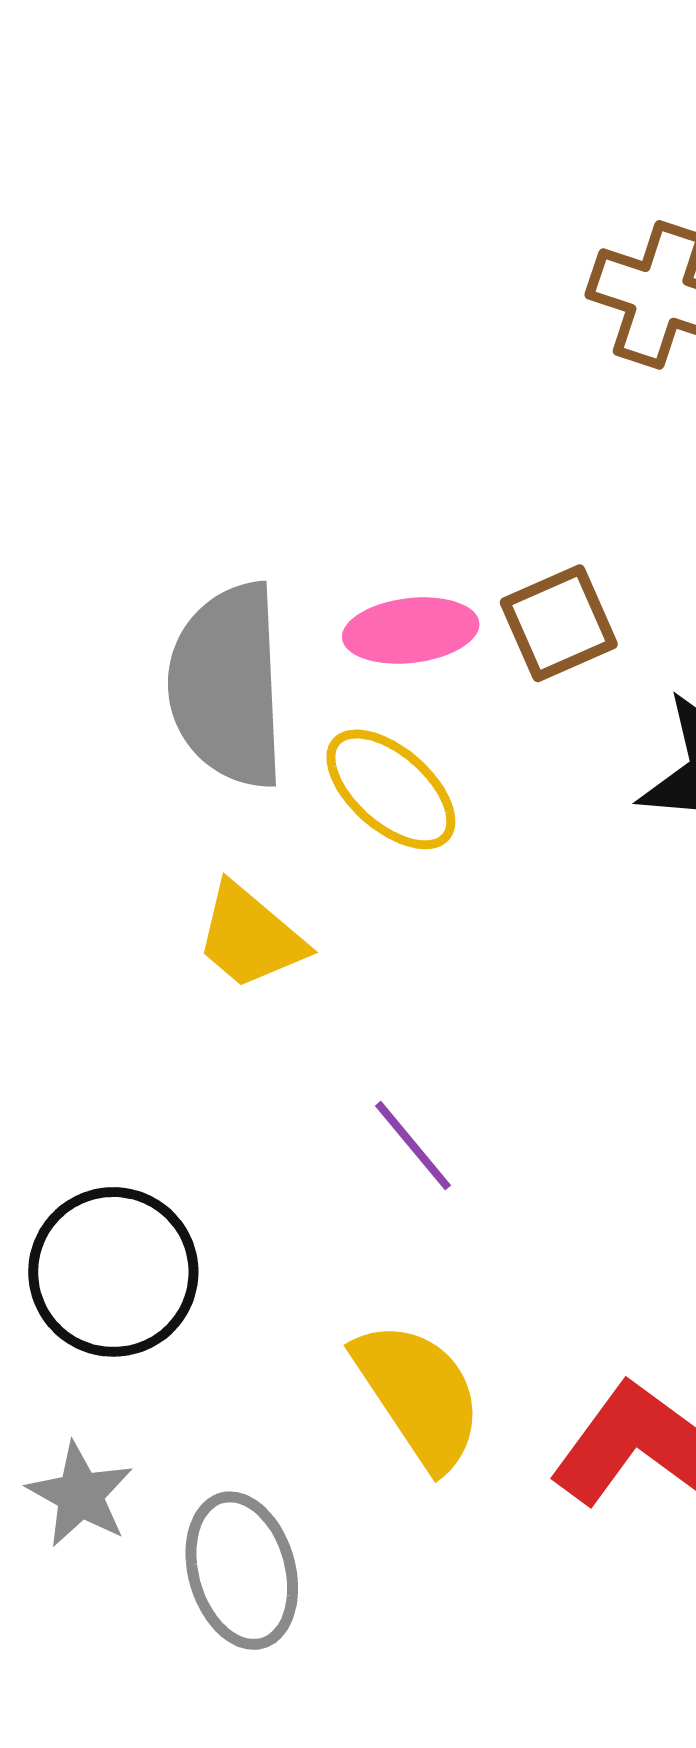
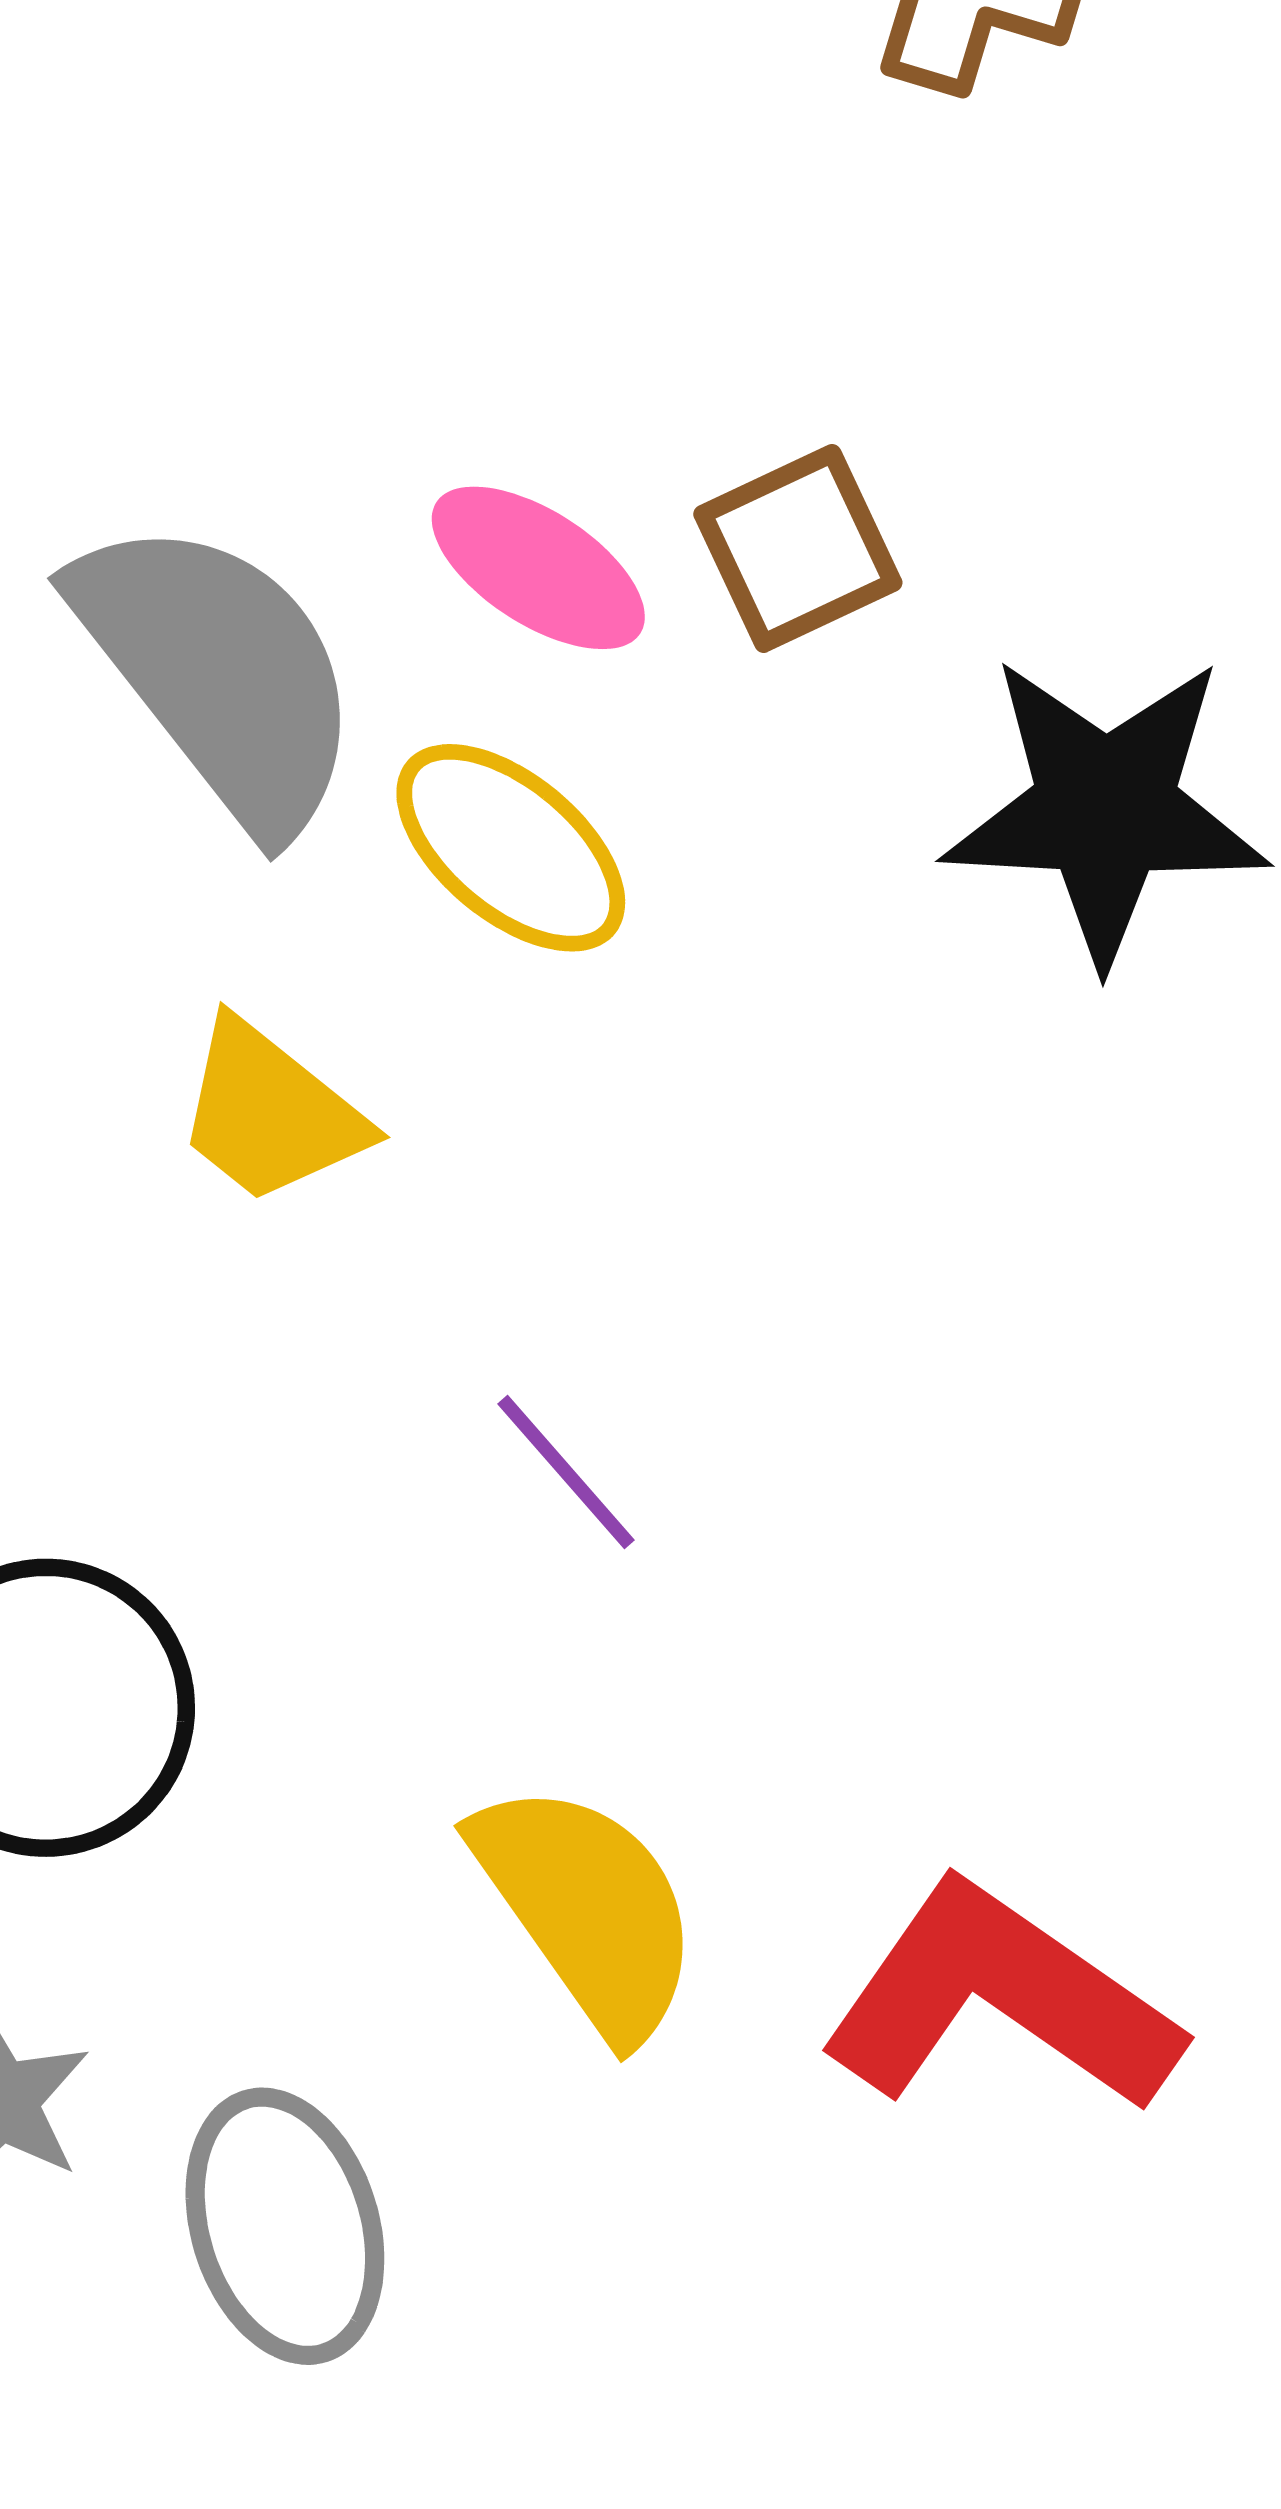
pink ellipse: (411, 631) -> (538, 568), turned 41
gray semicircle: (227, 686) -> (219, 673), turned 146

